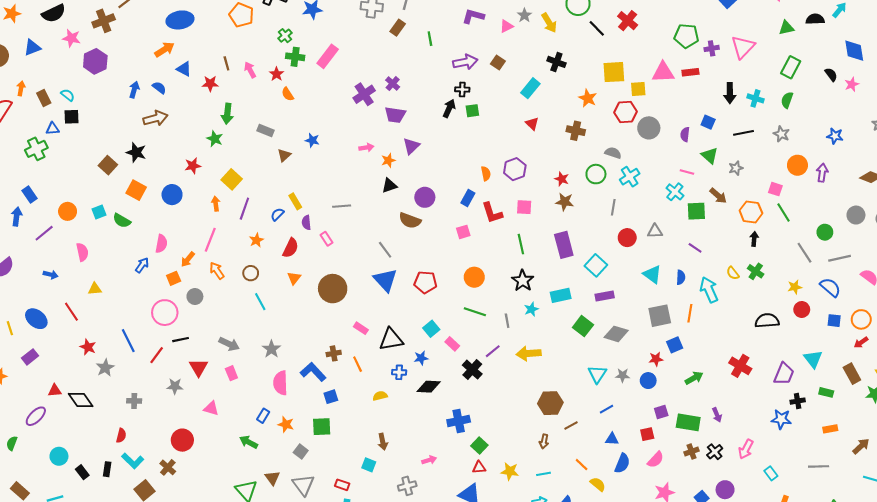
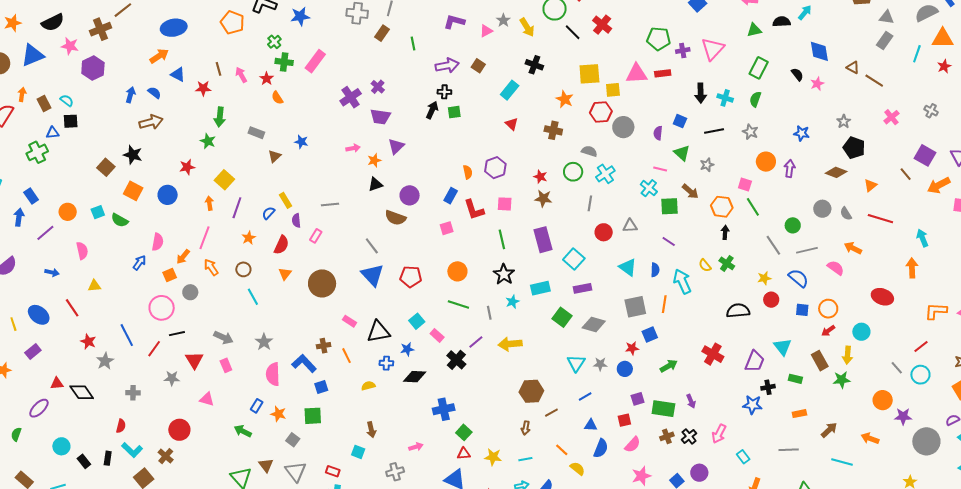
blue triangle: (32, 48) -> (33, 55), size x1.4
pink rectangle: (327, 239) -> (316, 236), turned 64

